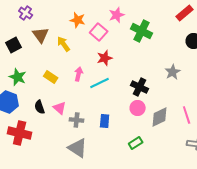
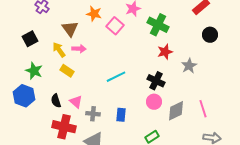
brown triangle: (41, 35) -> (70, 29), moved
yellow arrow: (64, 44) -> (59, 50), moved
red star: (105, 58) -> (165, 52), moved
pink arrow: (79, 74) -> (79, 49), moved, turned 80
red cross: (20, 133) -> (64, 127), moved

